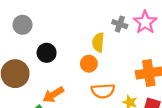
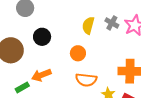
yellow semicircle: (98, 42) -> (88, 25), moved

